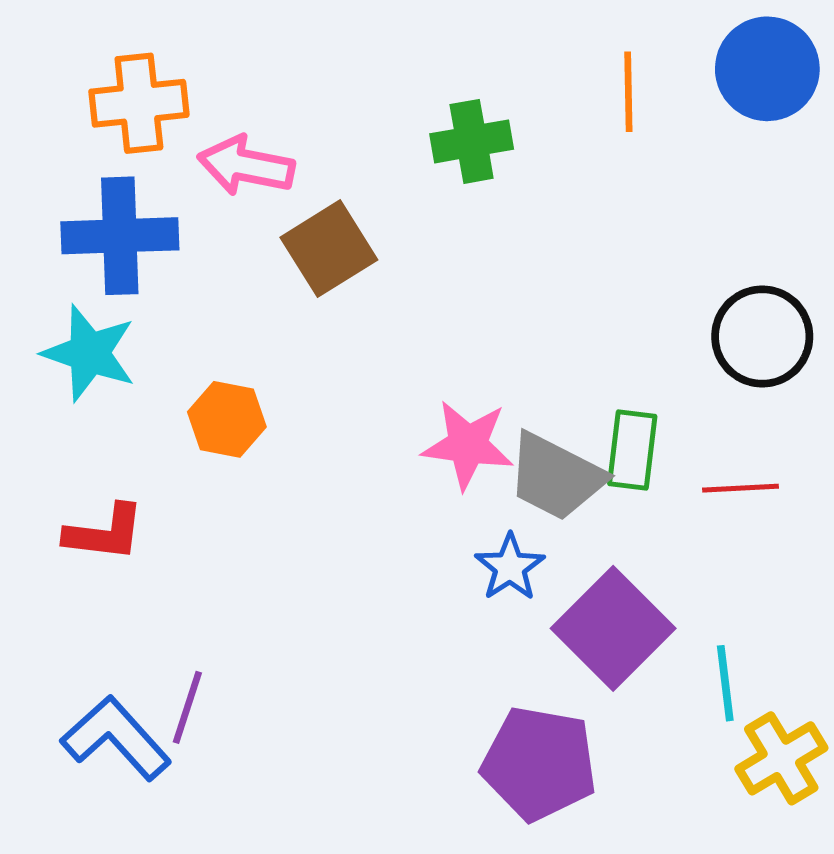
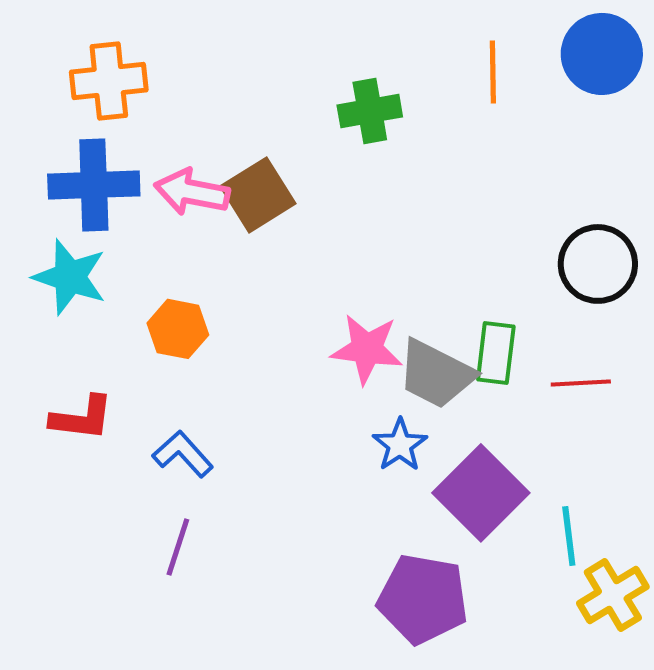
pink arrow: (246, 166) -> (192, 192), moved
purple line: (187, 707) -> (178, 547), moved
blue L-shape: (116, 738) -> (183, 454), moved, size x0.7

